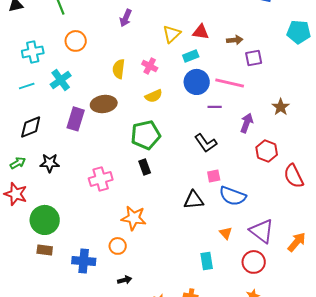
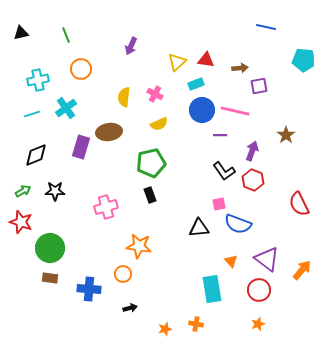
black L-shape: (206, 143) -> (224, 171), moved
red hexagon: (267, 151) -> (253, 180), moved
cyan rectangle: (207, 261) -> (212, 289), size x1.5

